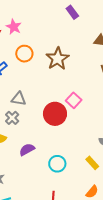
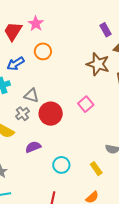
purple rectangle: (72, 12) -> (105, 30), moved
brown star: (58, 59) -> (98, 64), moved, turned -30
red circle: (55, 114) -> (51, 114), moved

